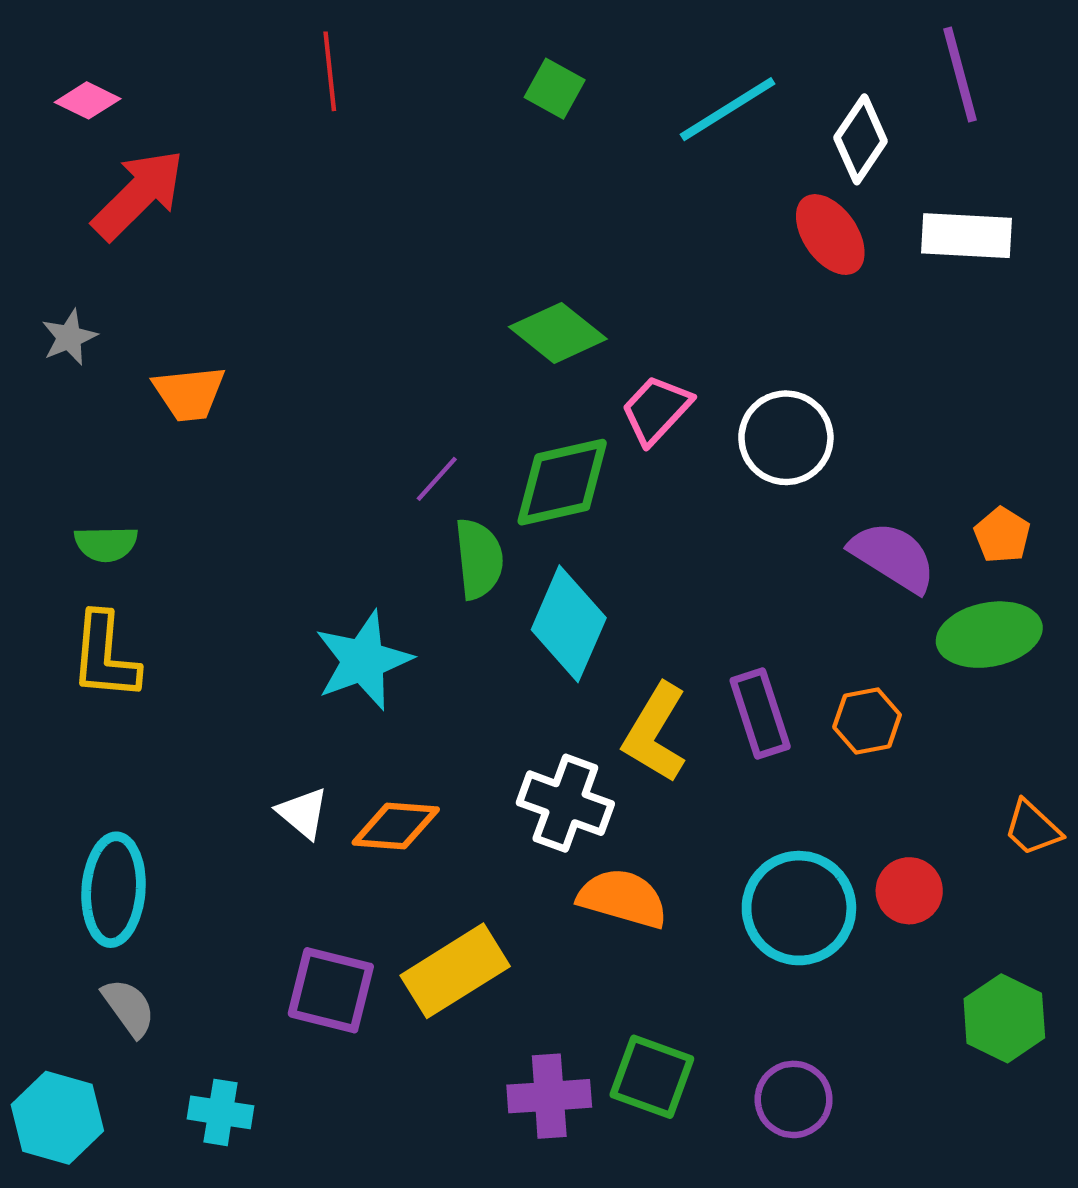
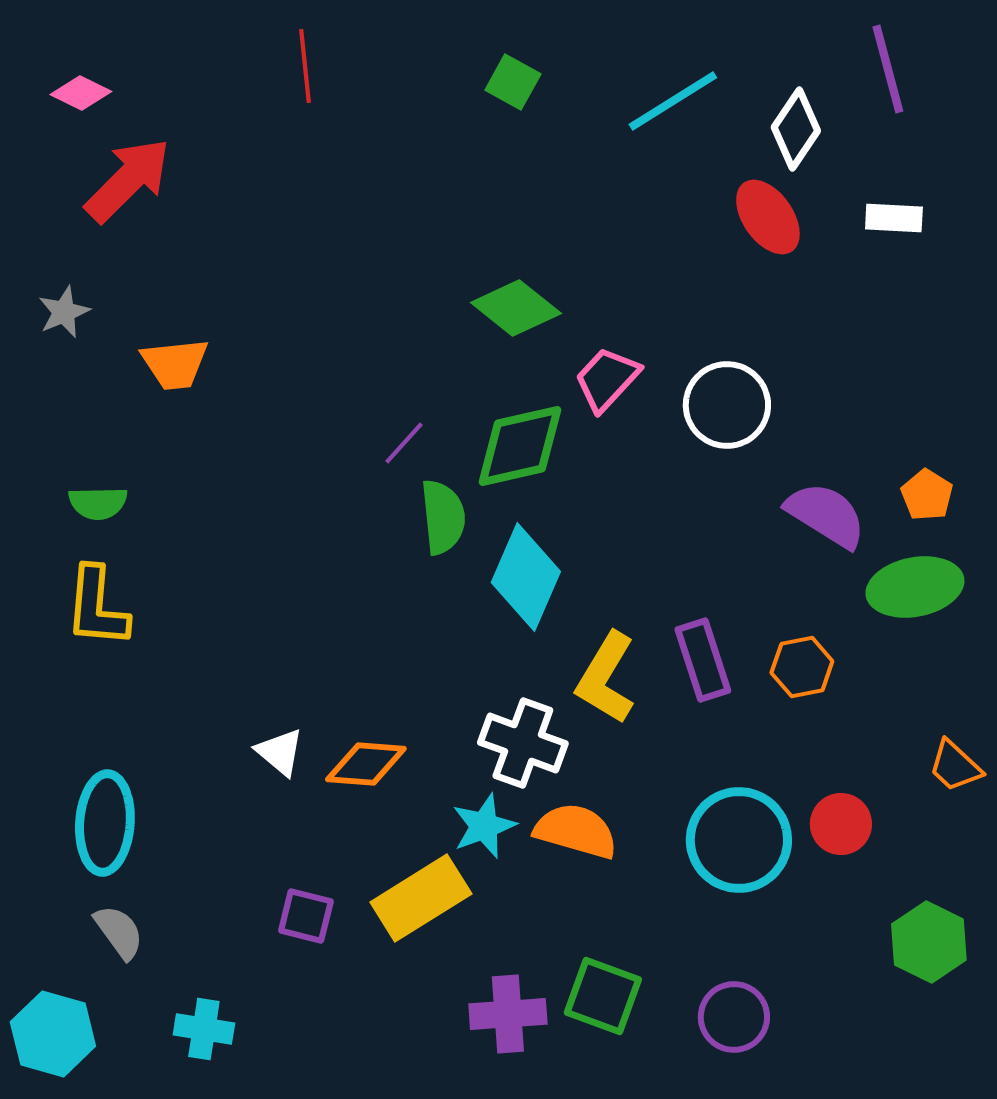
white rectangle: (966, 236) -> (894, 218), size x0.7
cyan star: (363, 660) -> (484, 826), moved, size x0.7
purple square: (331, 990) -> (306, 916), size x0.7

